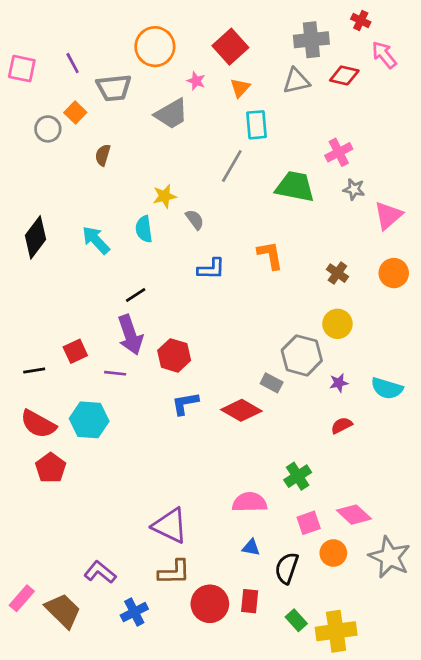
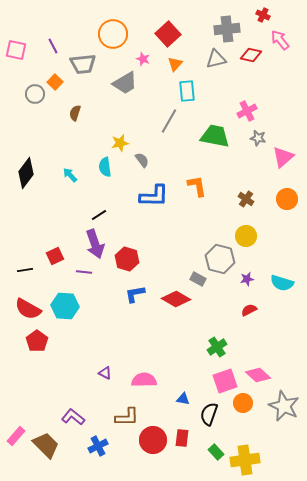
cyan arrow: (96, 240) -> (70, 175), size x0.7
blue L-shape: (211, 269) -> (154, 196), size x1.4
pink semicircle: (250, 502) -> (144, 380), moved
pink square: (309, 523) -> (225, 381), size x1.4
purple triangle: (170, 526) -> (105, 373), moved, size x0.5

